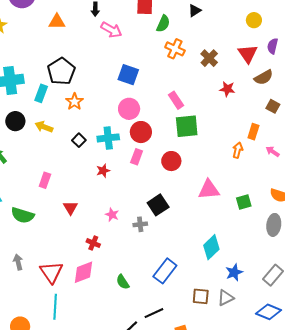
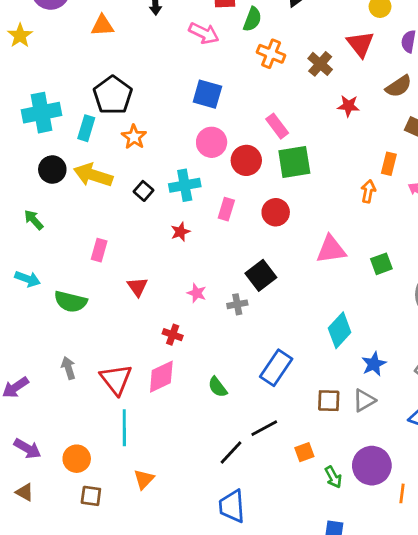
pink arrow: (111, 30) -> (204, 33), moved
red triangle: (248, 54) -> (360, 44), moved
yellow arrow: (44, 127) -> (93, 175), size x1.5
red circle: (141, 132) -> (246, 160), moved

